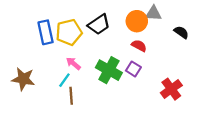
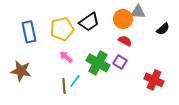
blue rectangle: (46, 32) -> (29, 32), moved
black semicircle: (181, 32) -> (163, 29), turned 104
cyan line: (64, 80) -> (75, 81), moved
red cross: (171, 89) -> (154, 80), turned -30

